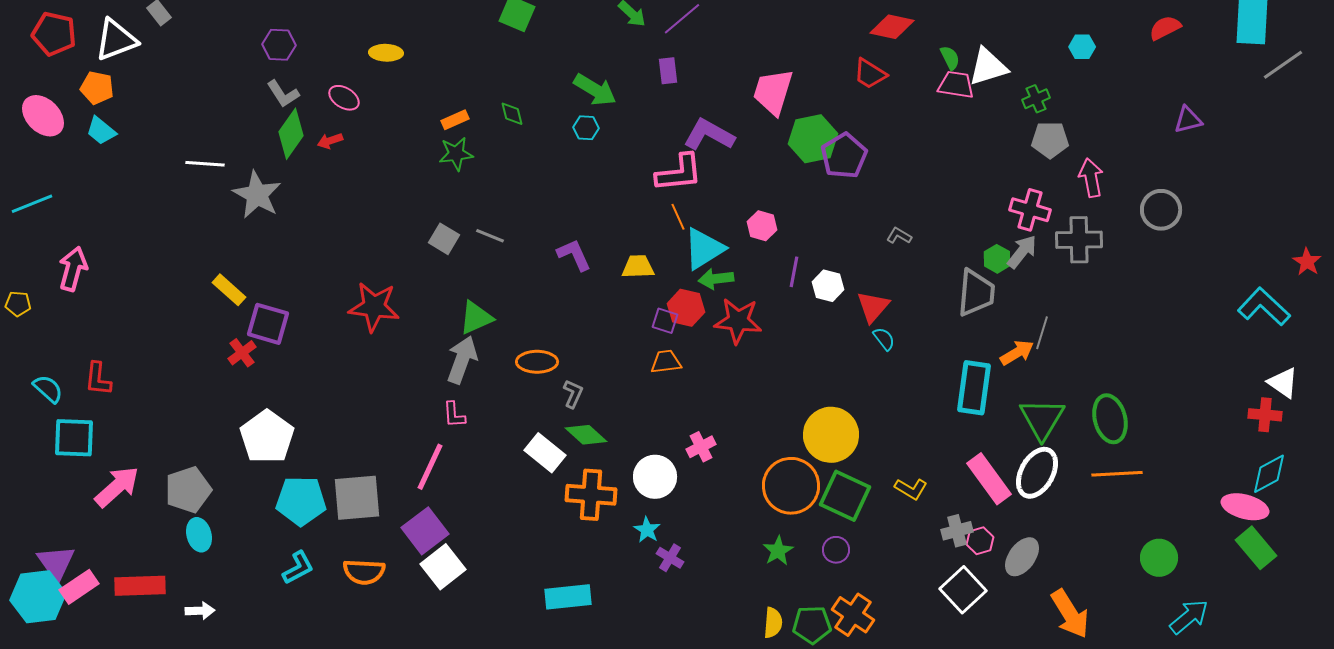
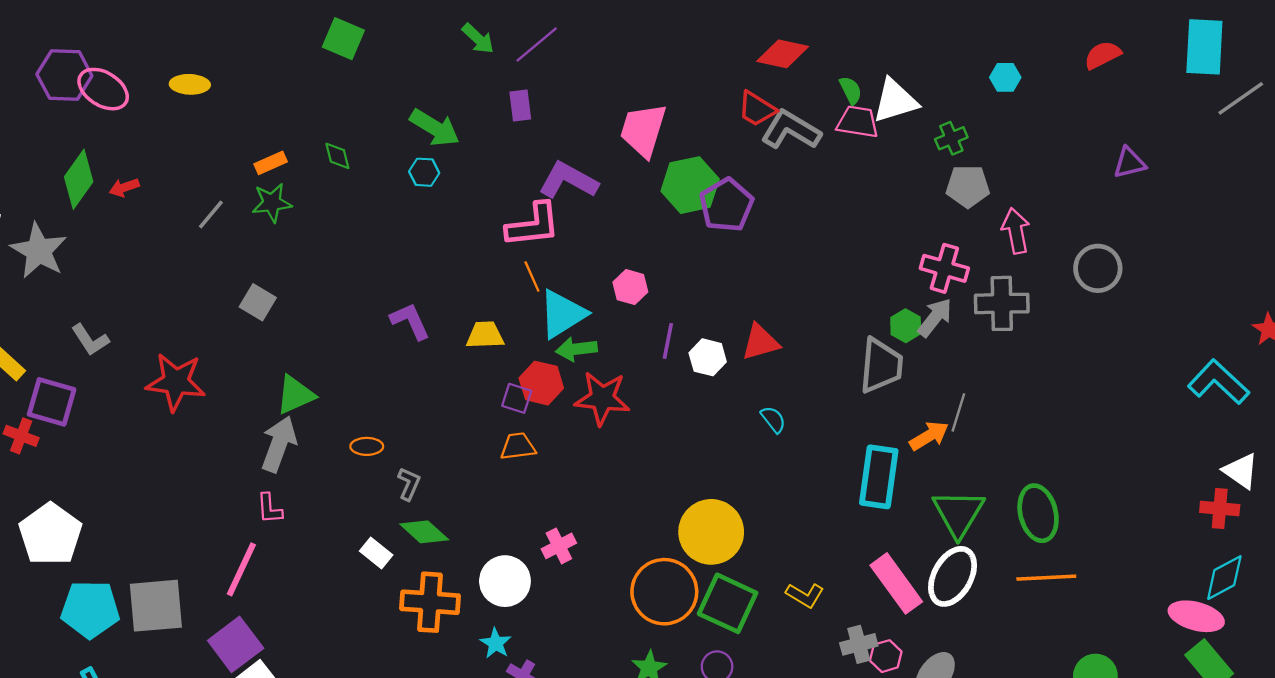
purple hexagon: (279, 45) -> (64, 75), size x1.4
gray L-shape: (283, 94) -> (90, 340), moved
pink ellipse: (344, 98) -> (103, 89), moved, size x1.4
gray line: (490, 236) -> (211, 214), moved, turned -72
gray L-shape: (899, 236) -> (791, 130), moved, size x2.0
red triangle: (873, 307) -> (760, 342), moved, turned 33
red cross: (242, 353) -> (21, 436), turned -32
orange ellipse: (537, 362) -> (367, 446), size x0.7
white rectangle: (545, 453) -> (376, 553), size x0.7

